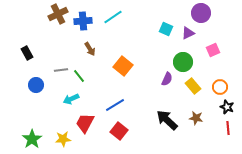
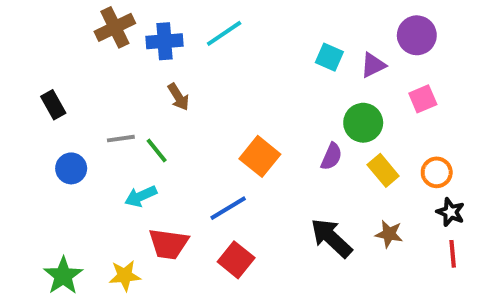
purple circle: (201, 13) -> (417, 35), moved
orange square: (123, 66) -> (260, 156), moved
red trapezoid: (85, 123) -> (168, 244), turned -110

